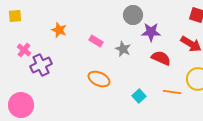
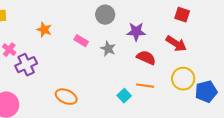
gray circle: (133, 15) -> (105, 15), moved
orange ellipse: (99, 79) -> (66, 97), moved
orange line: (172, 92) -> (145, 86), moved

